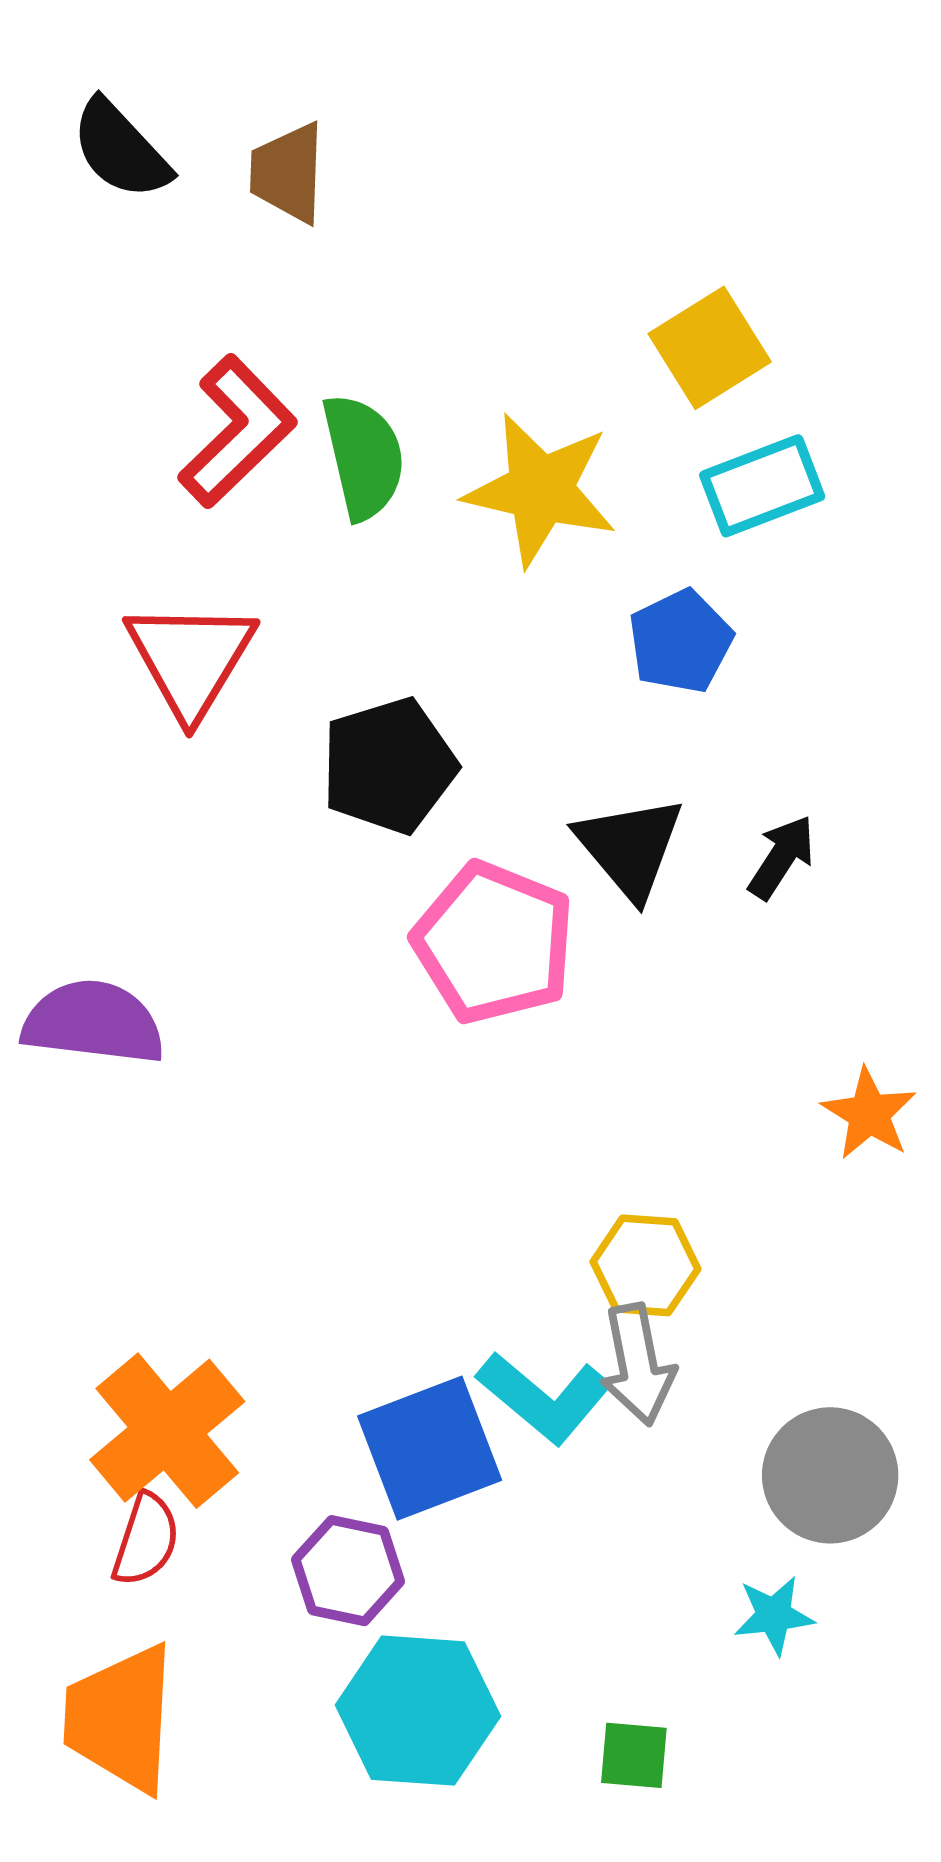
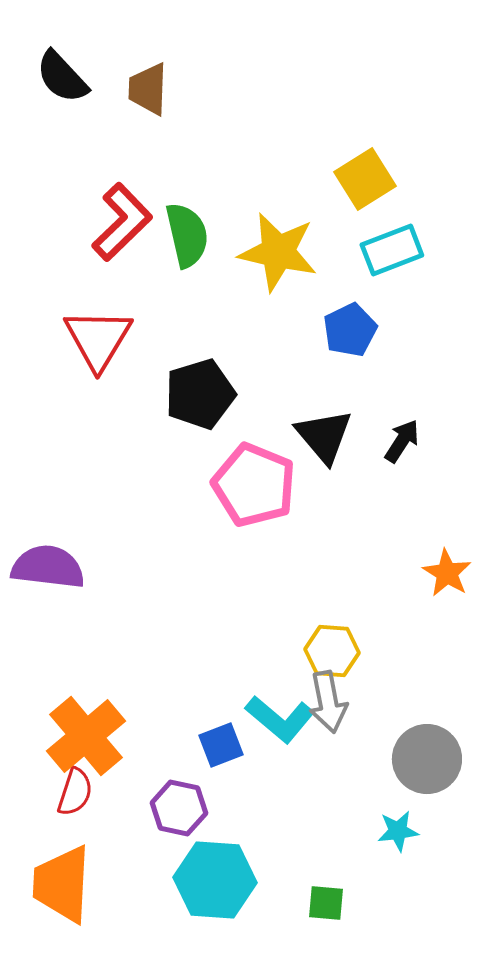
purple semicircle: (93, 1022) -> (48, 567), moved
blue square: (430, 1448) -> (221, 745), size x0.6

